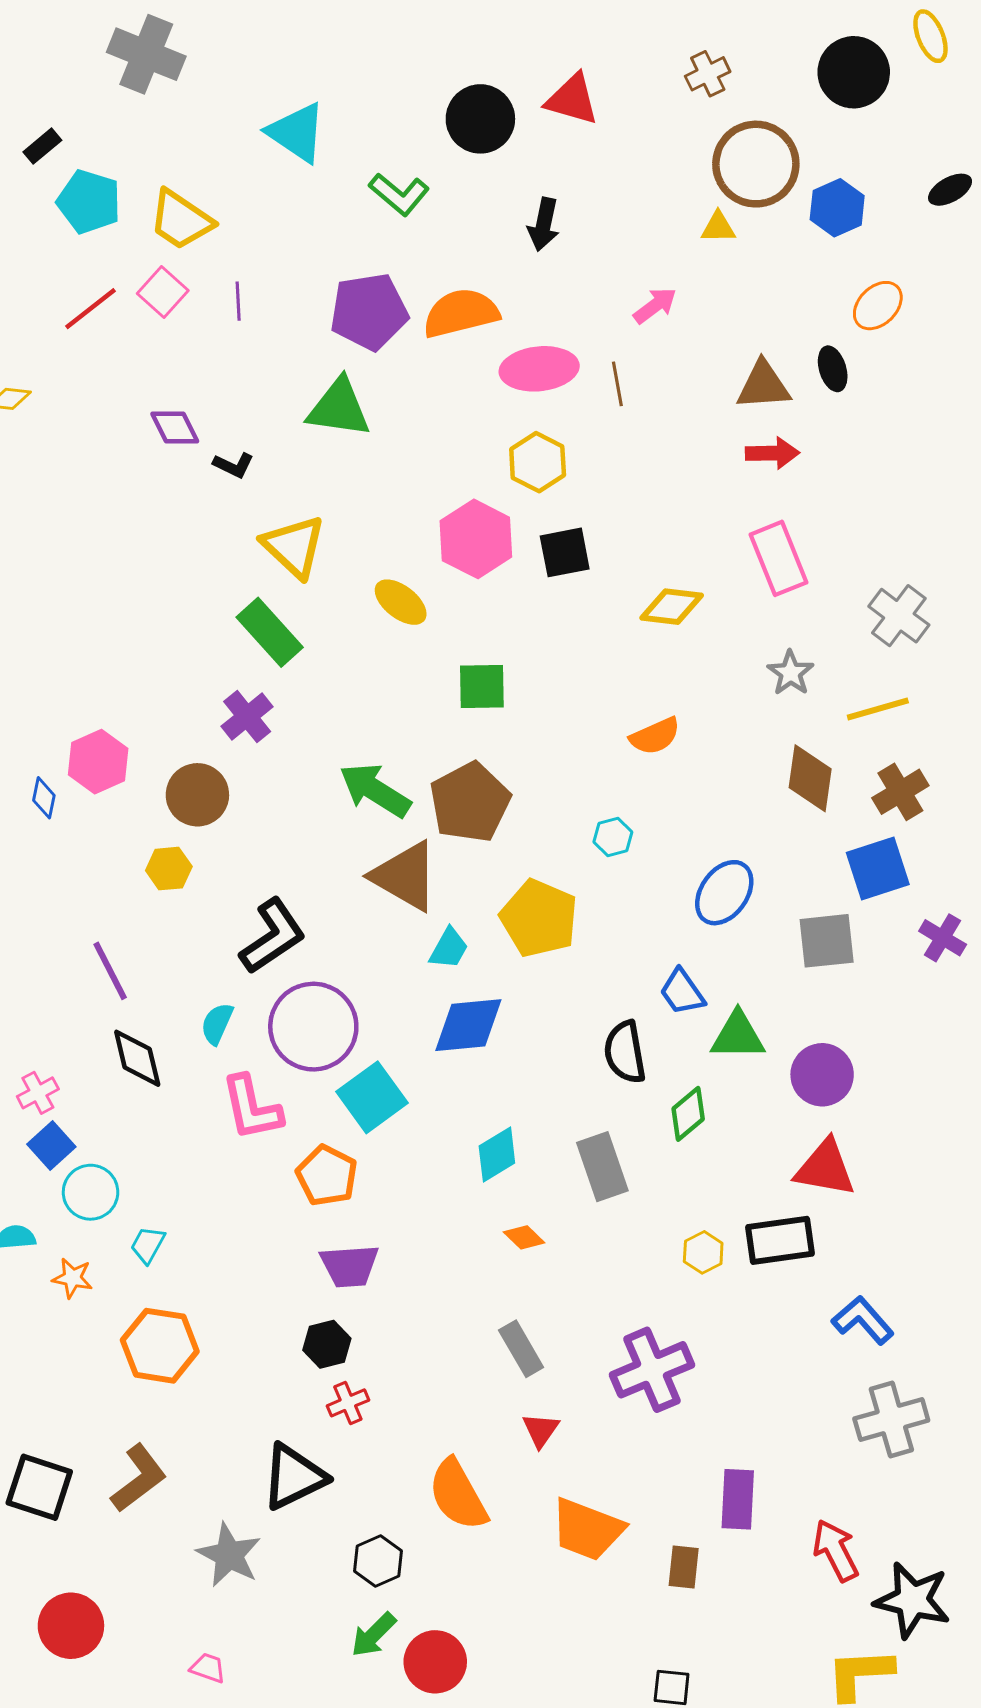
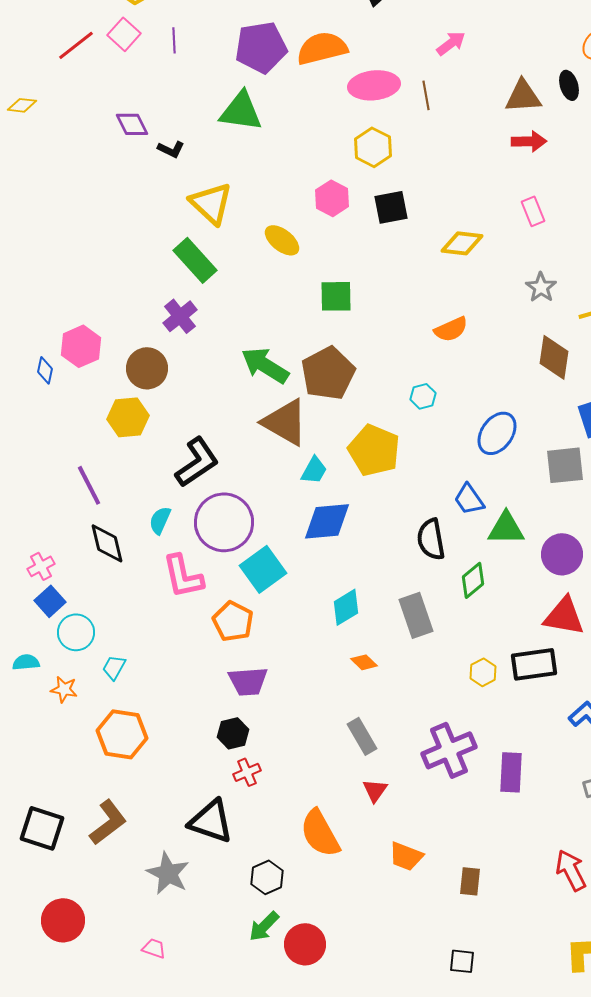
pink hexagon: (476, 539) -> (332, 198), size x0.7
pink rectangle: (778, 558) -> (533, 211), size x0.6
yellow hexagon: (169, 869) -> (128, 417), size x1.4
black triangle: (294, 1477) -> (211, 821), turned 45
purple rectangle: (738, 1499) -> (511, 772), moved
orange trapezoid: (587, 1529) -> (406, 856), size x0.7

